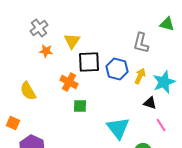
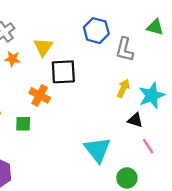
blue hexagon: (117, 69) -> (96, 31), moved
green square: (80, 106) -> (23, 124), moved

